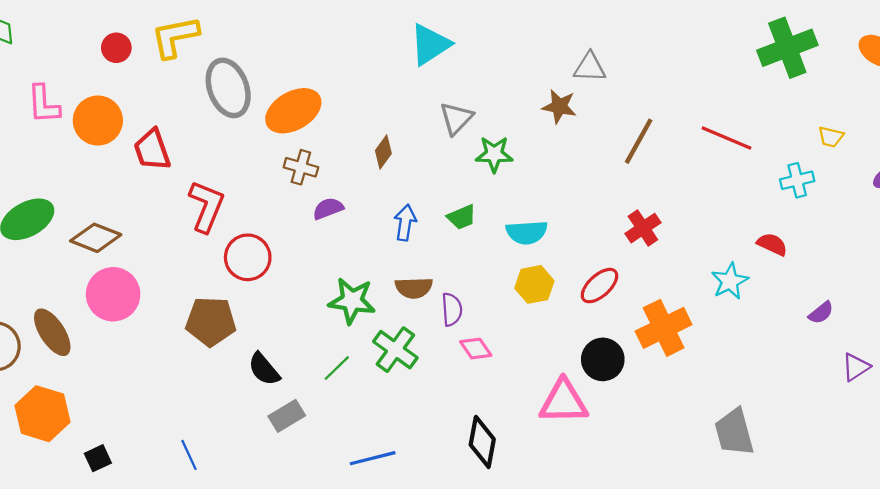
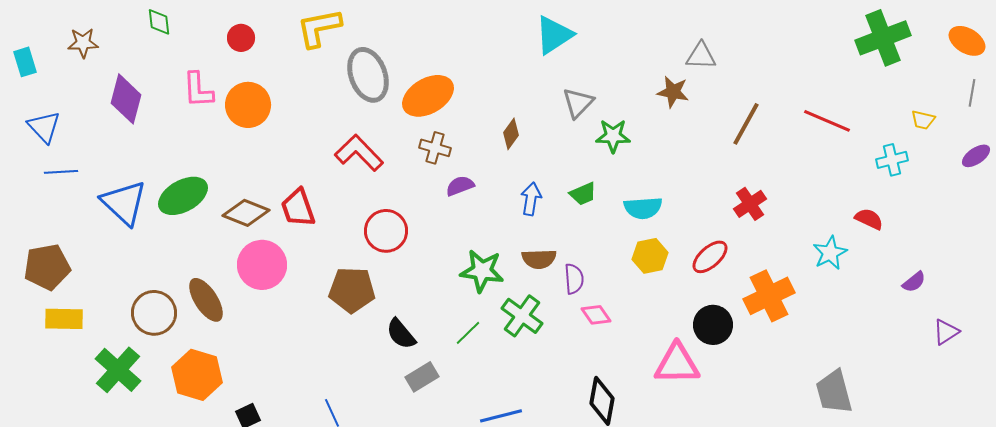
red circle: (116, 48) -> (241, 38), moved
red trapezoid: (152, 150) -> (298, 208), moved
red L-shape: (206, 206) -> (359, 153), moved, turned -66

